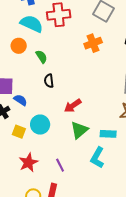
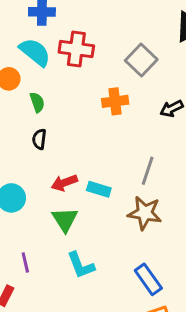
green triangle: (79, 130) -> (65, 220), turned -36
cyan rectangle: (108, 134) -> (99, 189), moved
cyan L-shape: (97, 158) -> (81, 265), turned -65

